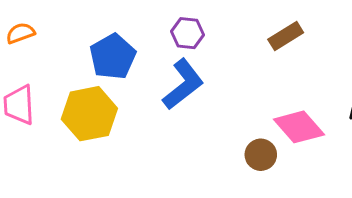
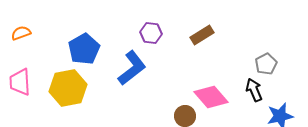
purple hexagon: (188, 33) -> (151, 33), moved

